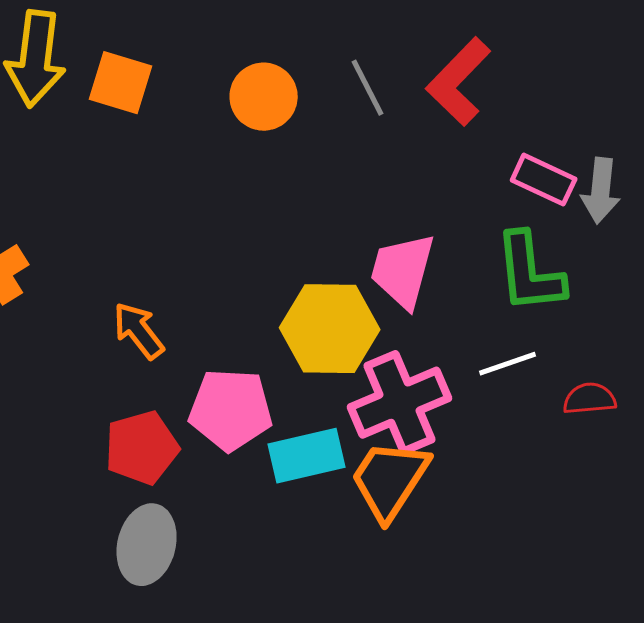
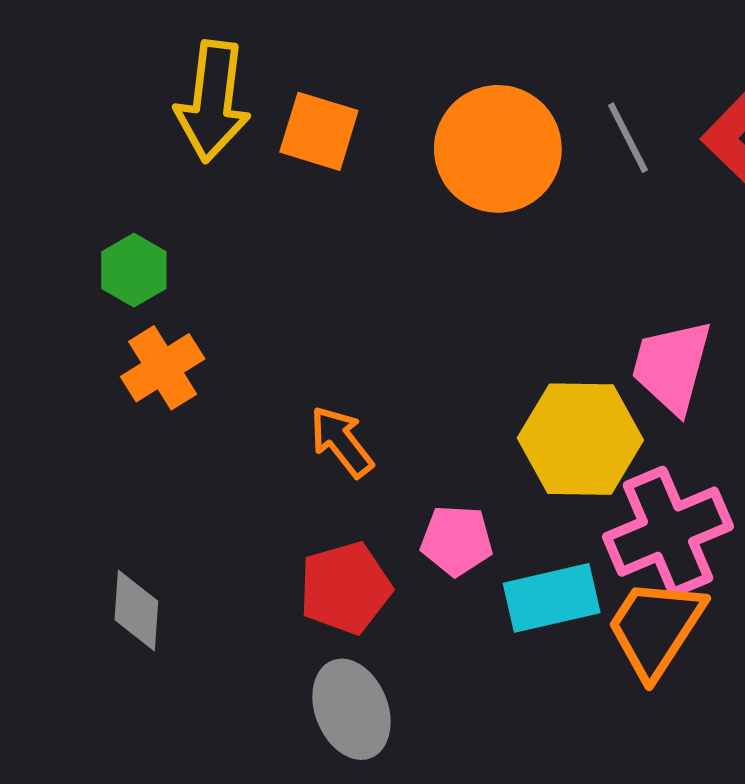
orange circle: (264, 97) -> (498, 149), size x1.5
pink pentagon: (231, 410) -> (457, 540), size x0.7
gray ellipse: (147, 545) -> (351, 709), turned -36

